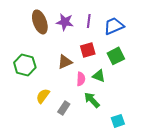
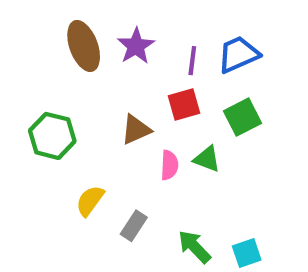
purple line: (89, 21) -> (192, 61), moved
purple star: (65, 22) -> (136, 46), turned 30
green arrow: (92, 100) -> (194, 247), moved

